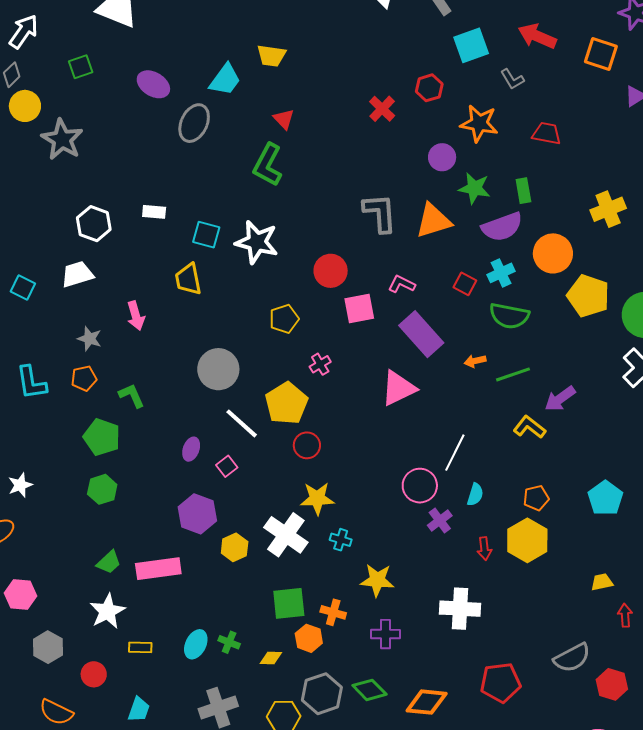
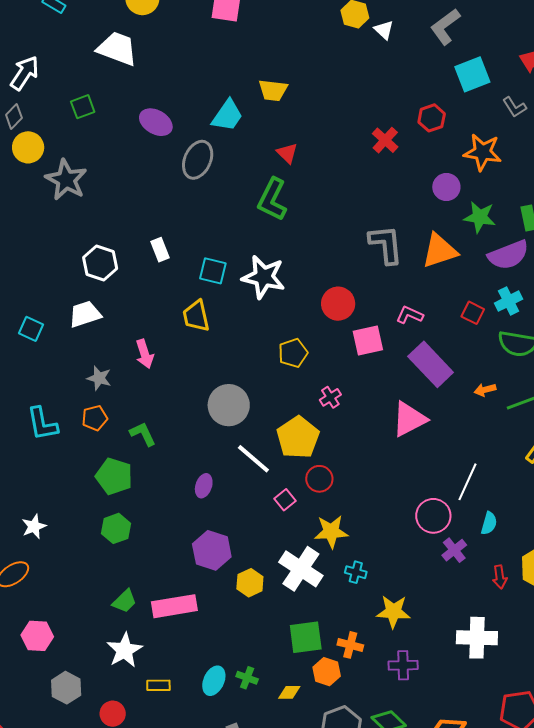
white rectangle: (154, 212) -> (160, 250), turned 65
pink square: (227, 466) -> (285, 500), moved

